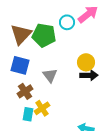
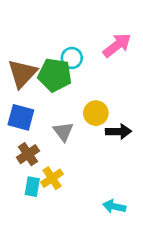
cyan circle: (67, 22) -> (72, 58), moved
yellow circle: (86, 62) -> (96, 113), moved

